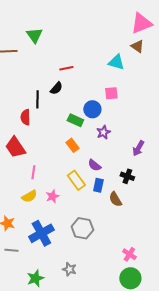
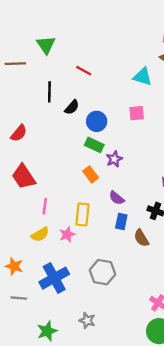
red line: (66, 68) -> (84, 71), moved, turned 40
black line: (37, 99) -> (49, 92), moved
blue circle: (92, 109) -> (97, 121), moved
red semicircle: (25, 117) -> (19, 133), moved, turned -140
purple star: (103, 132) -> (114, 159), moved
yellow rectangle: (76, 180) -> (82, 214), moved, turned 42

